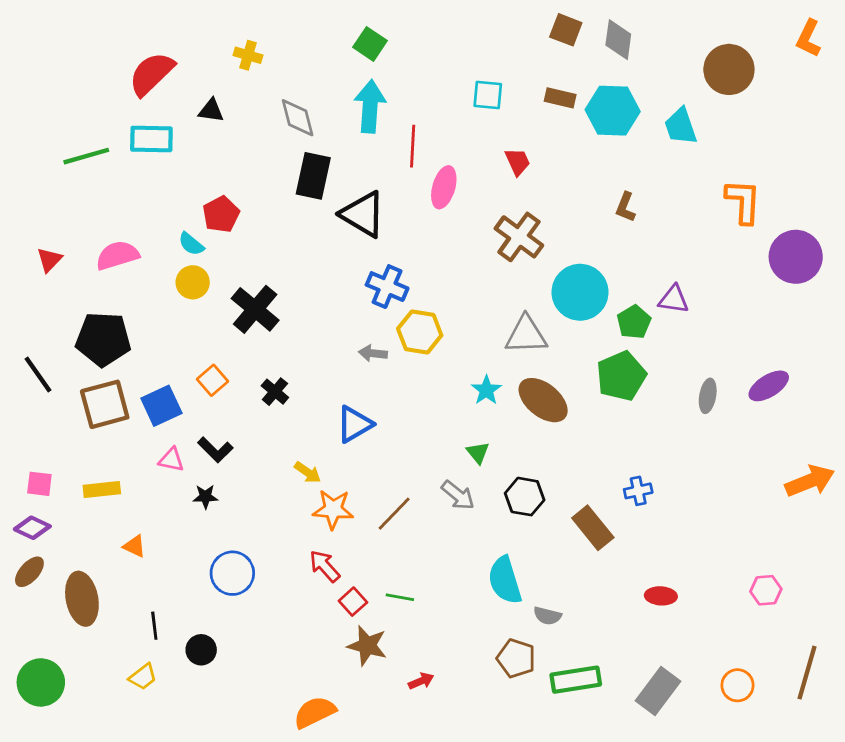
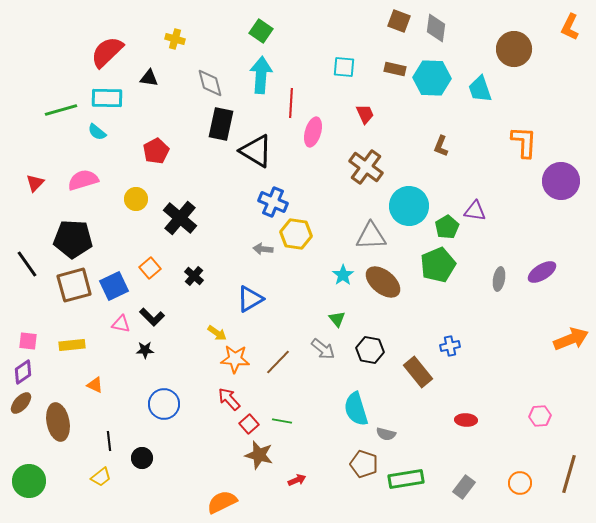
cyan semicircle: (191, 244) -> (97, 132), moved
purple diamond: (32, 528) -> (23, 372), turned -60
gray rectangle: (658, 691) -> (464, 487), size x0.7

